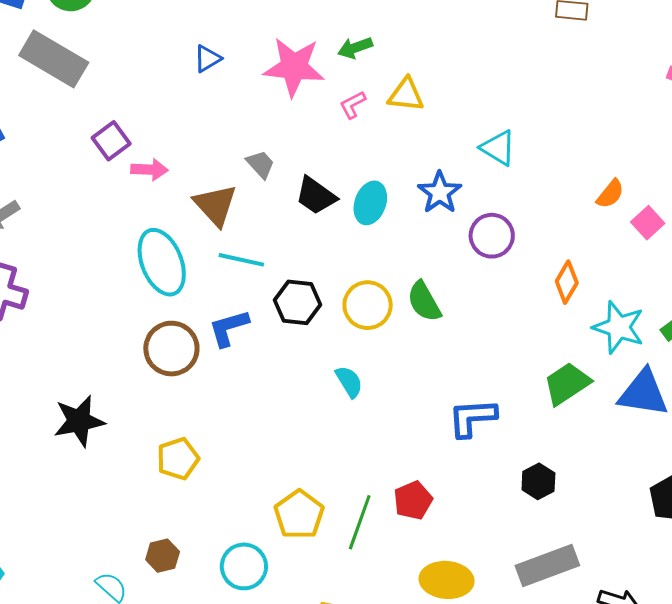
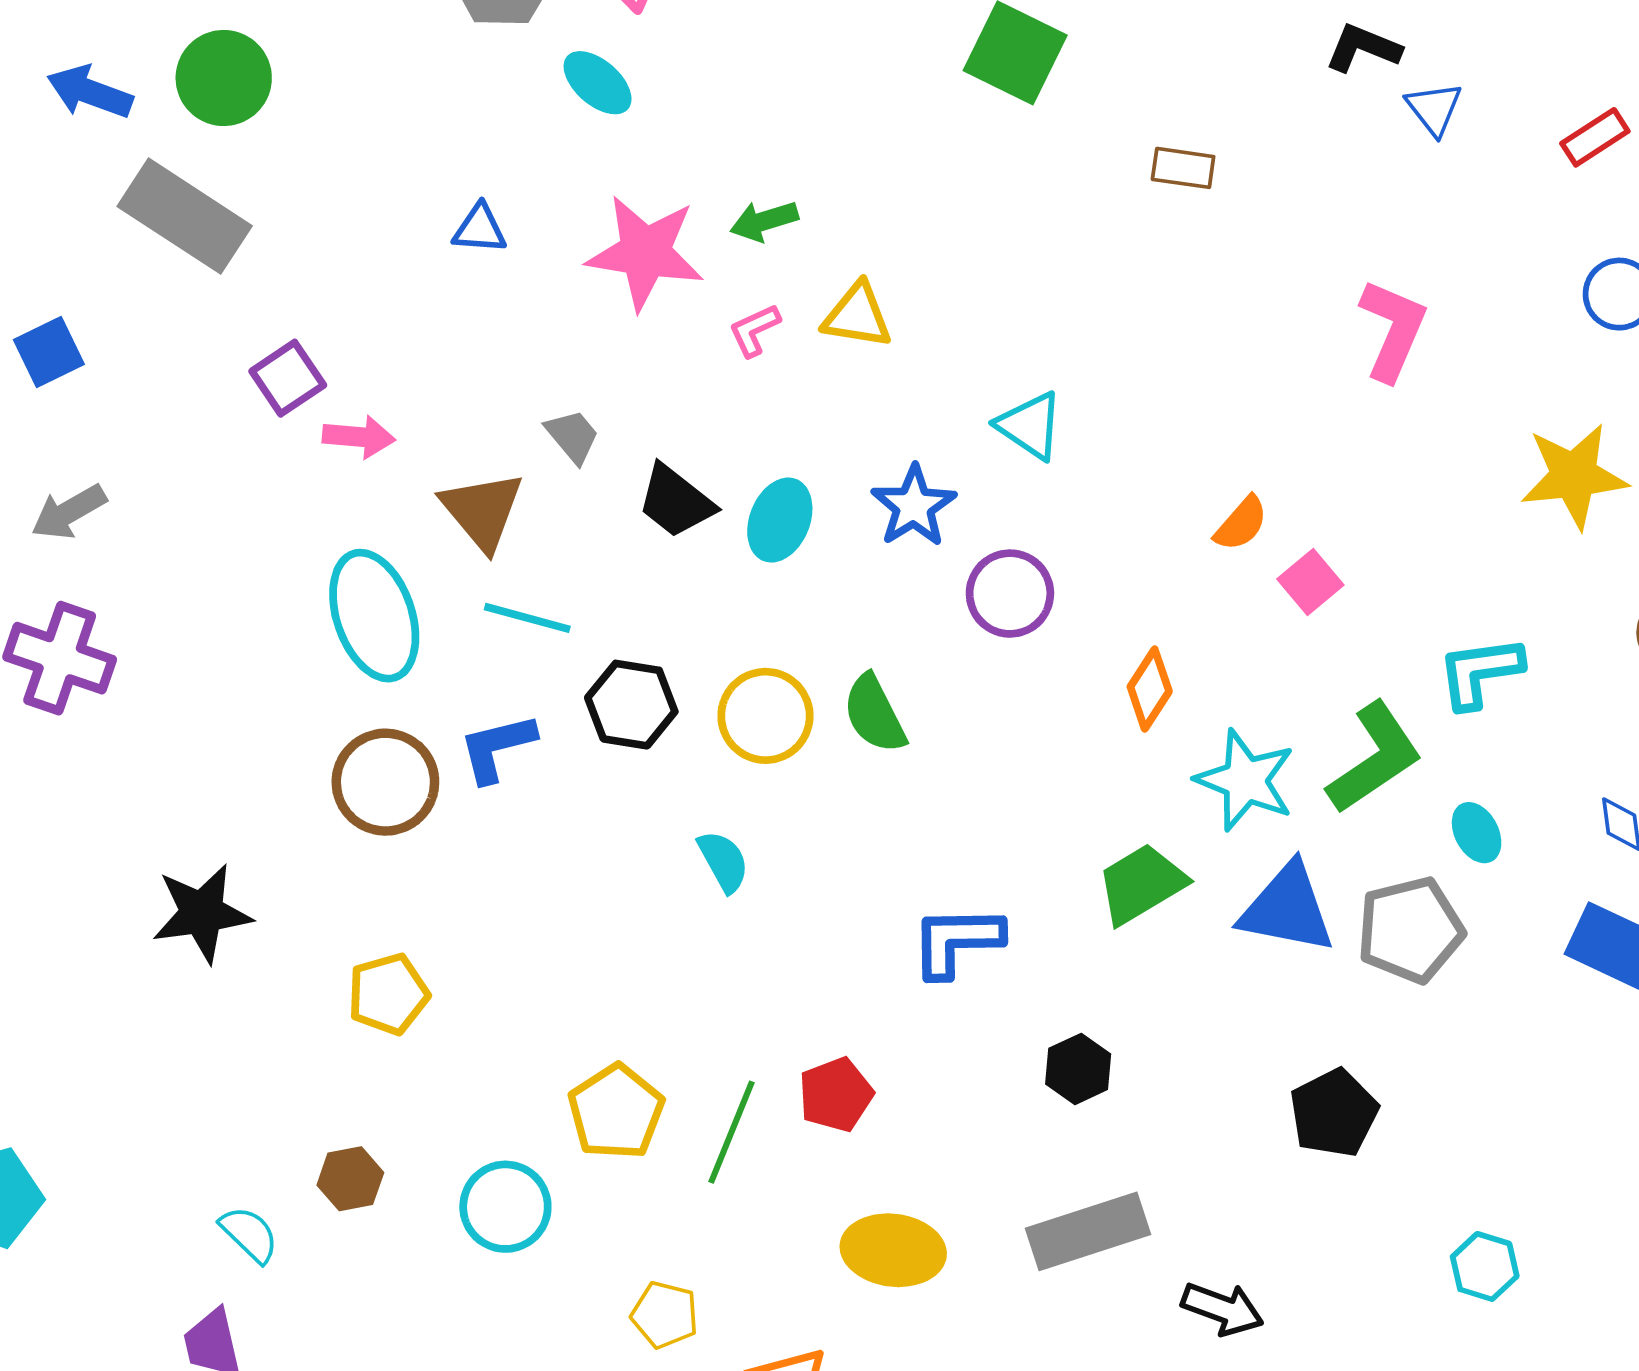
blue triangle: (207, 59) -> (480, 229), turned 32

